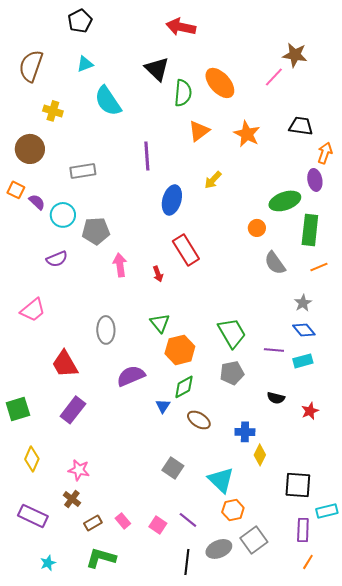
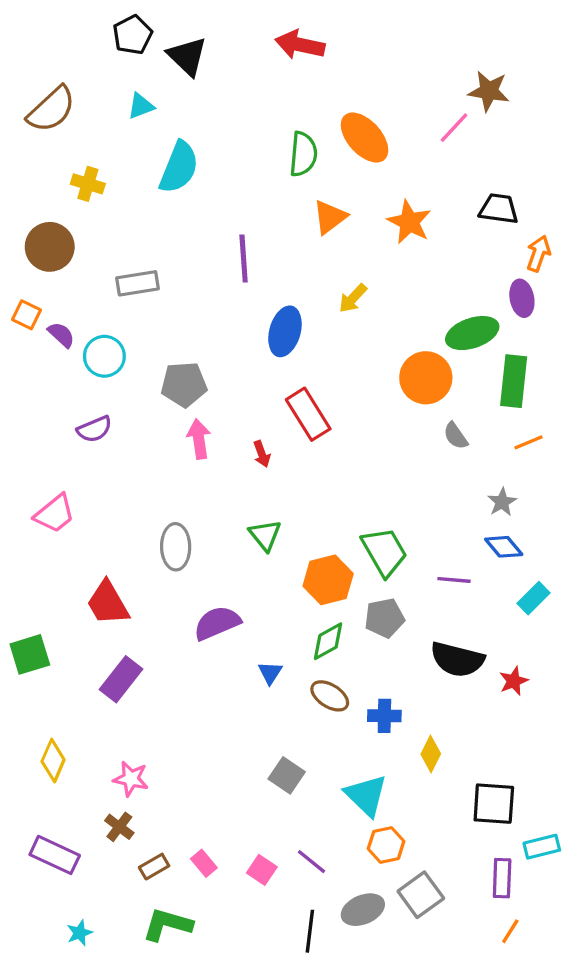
brown semicircle: (31, 66) -> (51, 109), turned -152
black triangle: (157, 69) -> (187, 56), moved
cyan semicircle: (108, 101) -> (179, 167), turned -124
orange circle: (257, 228) -> (426, 378), size x1.8
gray pentagon: (96, 231) -> (184, 384), moved
gray semicircle: (275, 263) -> (456, 436), size x0.7
orange hexagon: (180, 350) -> (328, 580), moved
cyan rectangle: (303, 361) -> (534, 598), moved, turned -30
green diamond: (184, 387) -> (328, 641), moved
black semicircle: (276, 398) -> (457, 659), size x1.8
green square: (18, 409) -> (30, 654), moved
blue cross: (245, 432) -> (384, 716), moved

